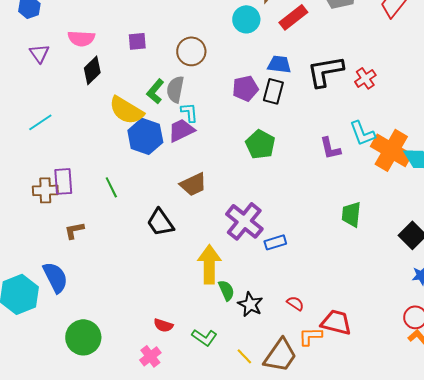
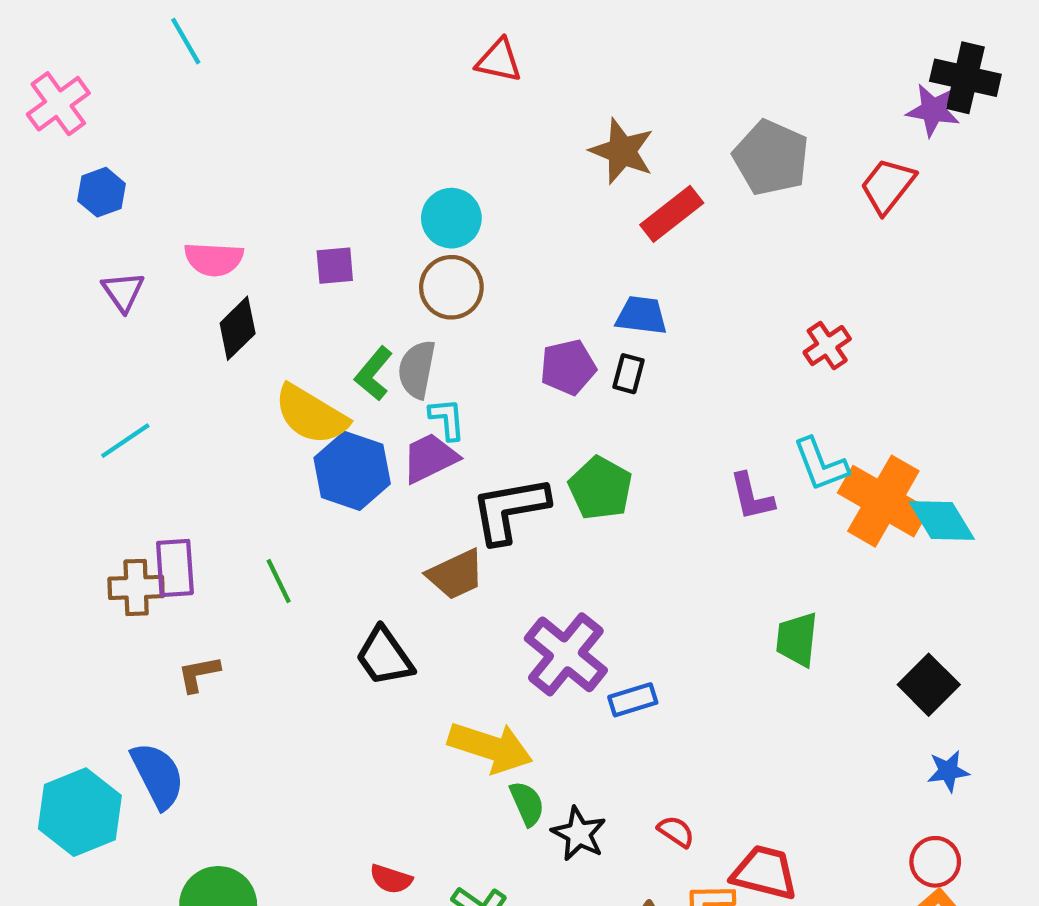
cyan circle: (246, 19) -> (451, 218), moved
black L-shape: (325, 71) -> (510, 510), moved
black rectangle: (273, 91) -> (629, 374), size x0.7
yellow arrow: (209, 264) -> (490, 747), turned 108

